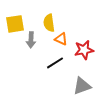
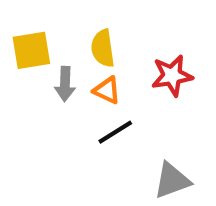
orange triangle: (61, 39) -> (107, 90), moved
red star: (84, 50) -> (172, 76), moved

